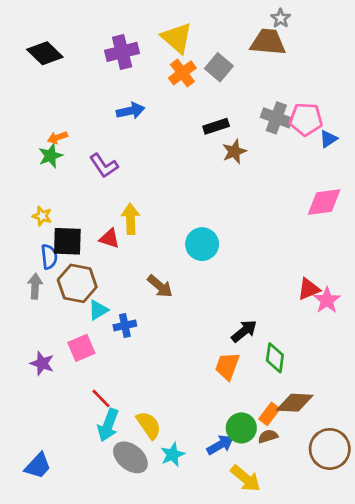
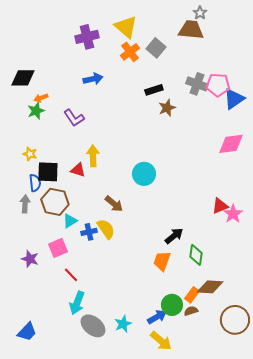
black diamond: (45, 53) -> (23, 78), moved, turned -45
blue triangle: (328, 139) -> (234, 99), size x1.6
red line: (101, 398) -> (71, 275), moved
yellow semicircle: (149, 425) -> (106, 229), moved
yellow arrow: (246, 478) -> (161, 341), moved

